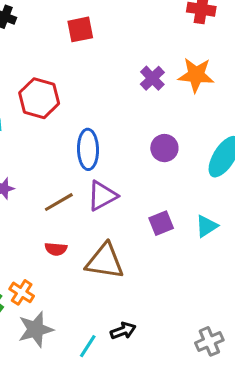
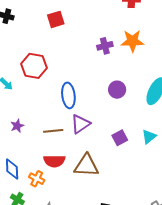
purple cross: (152, 78) -> (105, 46), turned 35
brown line: (59, 202) -> (53, 131), turned 30
red semicircle: (56, 249) -> (54, 161), size x1.5
orange cross: (22, 292) -> (37, 179), moved

